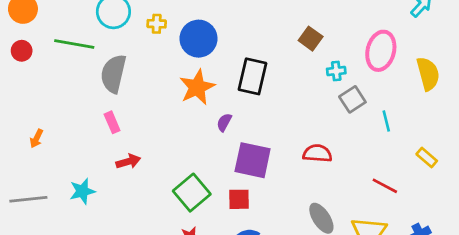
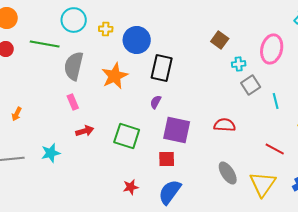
black rectangle: (253, 76) -> (162, 68), moved
orange star: (197, 87) -> (115, 76), moved
green square: (192, 193) -> (127, 136), moved, turned -32

